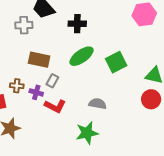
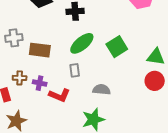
gray cross: (24, 25) -> (14, 38), moved
gray rectangle: (52, 81) -> (75, 70), moved, turned -32

